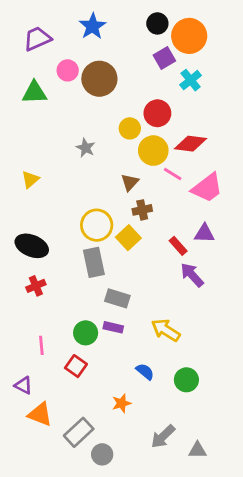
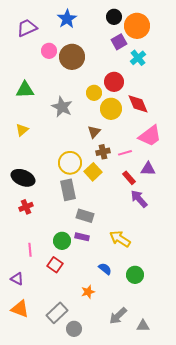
green triangle: (34, 93) -> (25, 90), moved
red diamond: (191, 144) -> (138, 104), turned 60
gray star: (86, 148) -> (62, 107), size x1.5
pink line: (173, 174) -> (125, 153), moved, turned -48
orange triangle: (40, 414) -> (20, 309), moved

